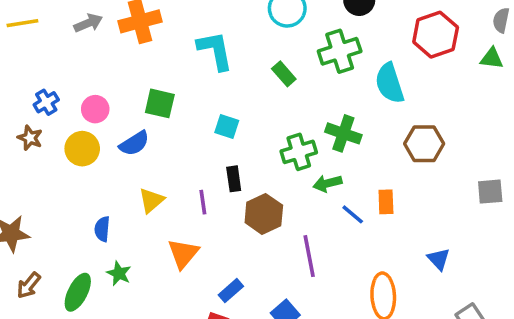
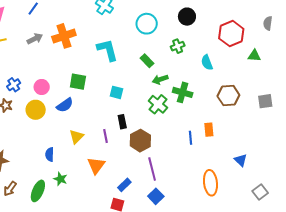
green cross: (340, 51) -> (178, 46), size x0.6
green triangle: (492, 58) -> (254, 56), moved
cyan semicircle: (390, 83) -> (207, 62), size x0.7
green cross: (299, 152) -> (158, 104), turned -30
green arrow: (327, 183) -> (160, 79), moved
gray square: (490, 192) -> (265, 101), moved
blue line: (353, 214) -> (190, 138), turned 48
purple line: (309, 256) -> (152, 169), moved

